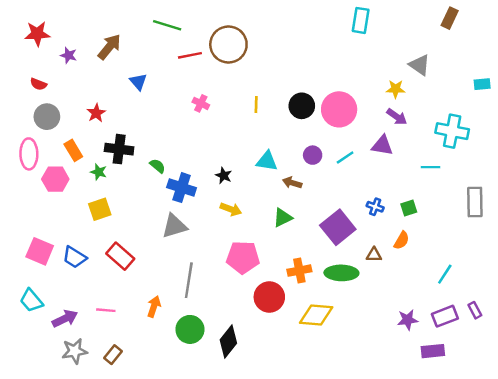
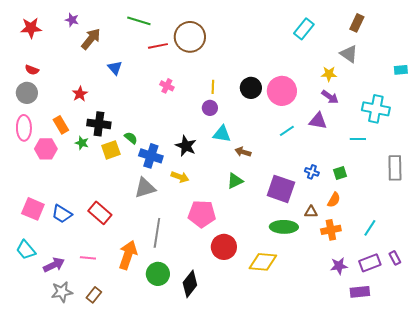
brown rectangle: (450, 18) -> (357, 23), moved
cyan rectangle: (361, 20) -> (304, 29), moved, turned 30
purple star: (69, 55) -> (72, 20), moved
gray circle: (47, 117) -> (27, 93), moved
purple circle: (313, 155) -> (210, 108), moved
black star: (224, 176) -> (186, 146), size x1.5
yellow square: (100, 209) -> (111, 150), moved
yellow arrow: (231, 209) -> (180, 177), moved
purple square: (338, 227) -> (281, 189), turned -32
orange cross: (299, 271) -> (331, 230), moved
orange arrow: (154, 307) -> (128, 255), size x1.6

